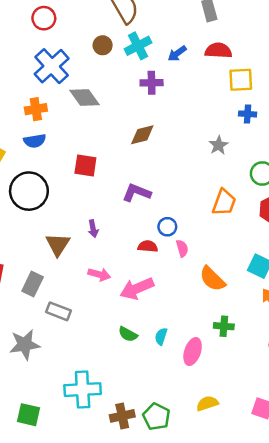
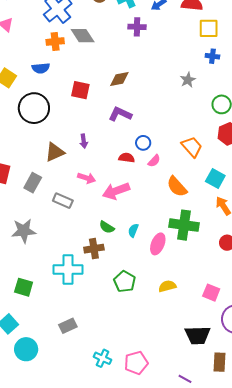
orange cross: (36, 109) -> (55, 42), moved
brown diamond: (142, 135) -> (119, 79), moved
orange trapezoid: (224, 202) -> (192, 147), moved, turned -65
brown triangle: (58, 244) -> (55, 152), turned 30
pink semicircle: (182, 248) -> (154, 161), turned 56
gray rectangle: (59, 311) -> (63, 201), moved
green cross: (224, 326) -> (184, 225), size x1.8
brown cross: (122, 416) -> (94, 249), moved
green pentagon: (156, 417) -> (125, 282), moved

